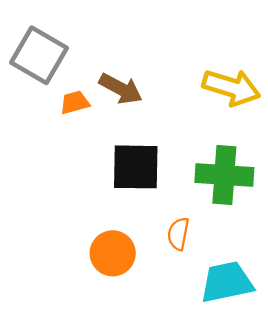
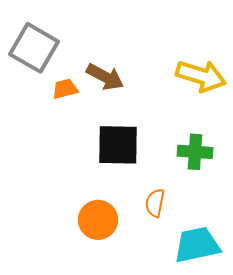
green cross: (224, 175) -> (195, 152), size x0.7

